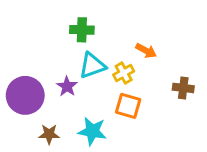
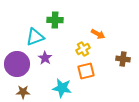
cyan triangle: (92, 66) -> (35, 37), moved
orange square: (128, 106) -> (86, 71), turned -30
brown star: (49, 134) -> (23, 92), moved

